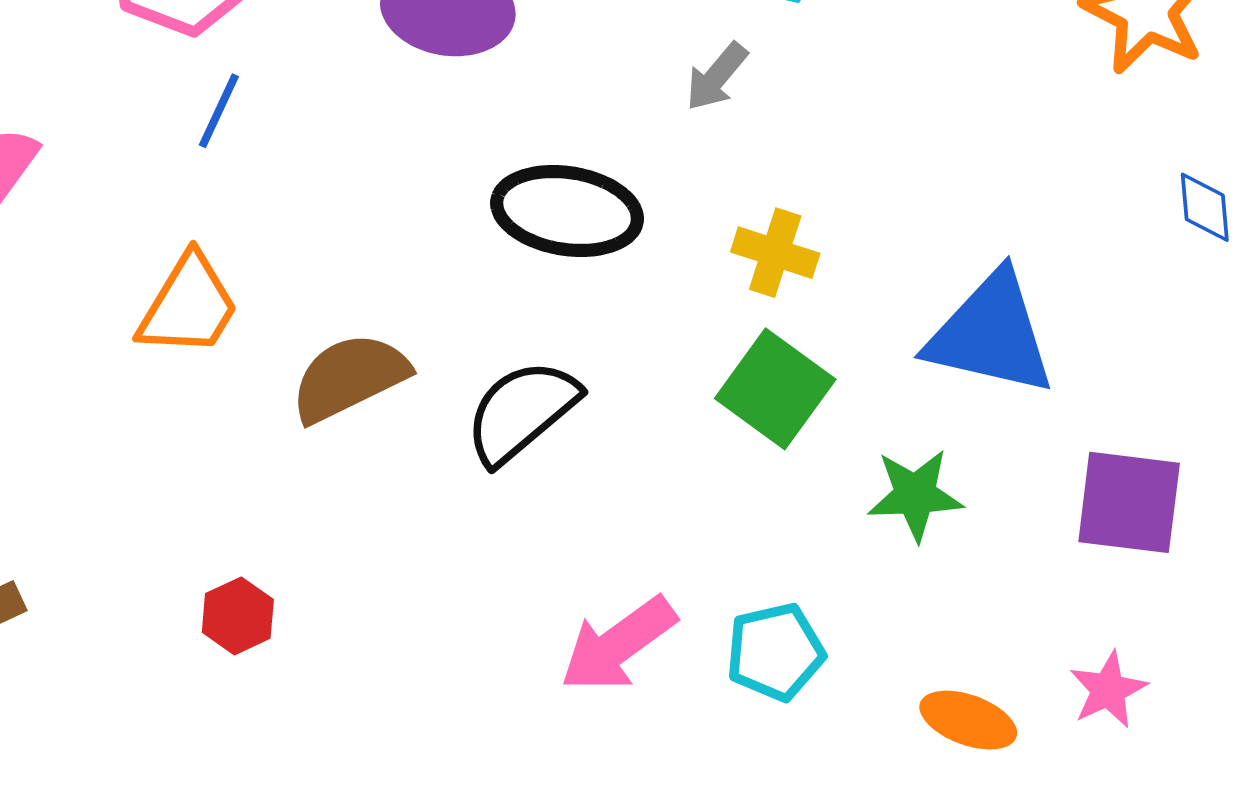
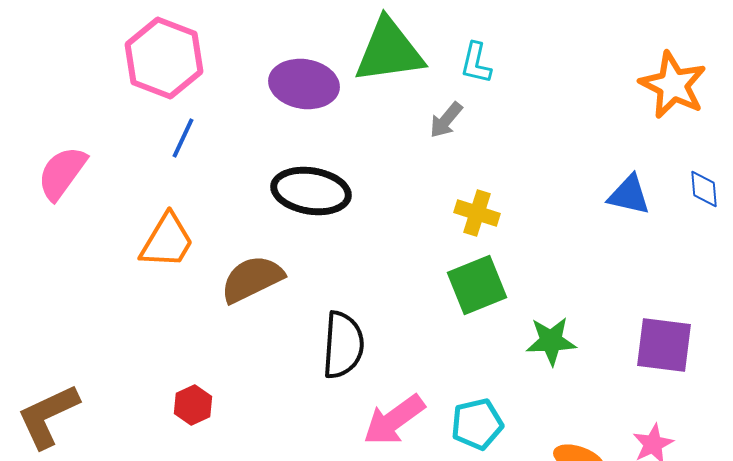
black ellipse: (567, 211) -> (311, 191), moved
blue triangle: (991, 334) -> (629, 195), moved, size x0.6
green square: (775, 389) -> (477, 285), turned 32
black semicircle: (522, 412) -> (343, 345), moved, turned 134

